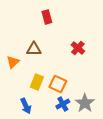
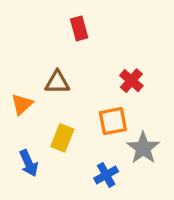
orange square: (58, 84) -> (113, 121), moved, turned -36
gray star: (85, 103) -> (143, 148), moved
blue arrow: (26, 106) -> (29, 163), moved

